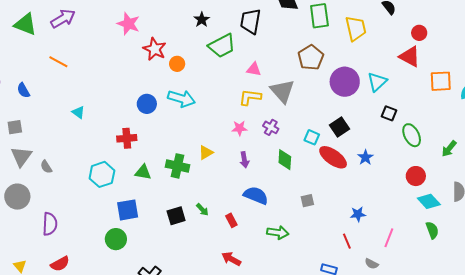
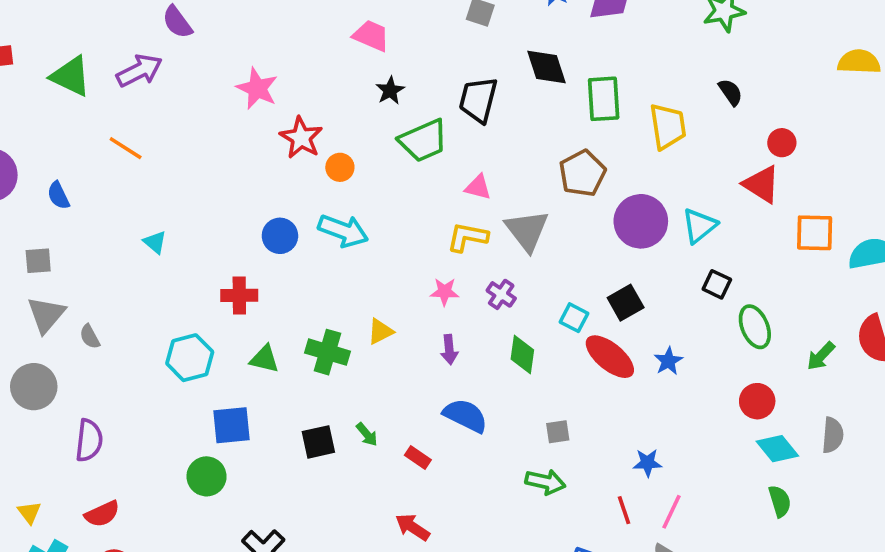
red rectangle: (231, 220) -> (418, 458), turned -32
green arrow: (278, 233) -> (545, 482), moved
pink line: (389, 238) -> (671, 512), moved

